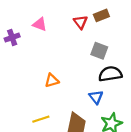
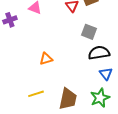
blue triangle: (96, 97) -> (106, 74), moved

